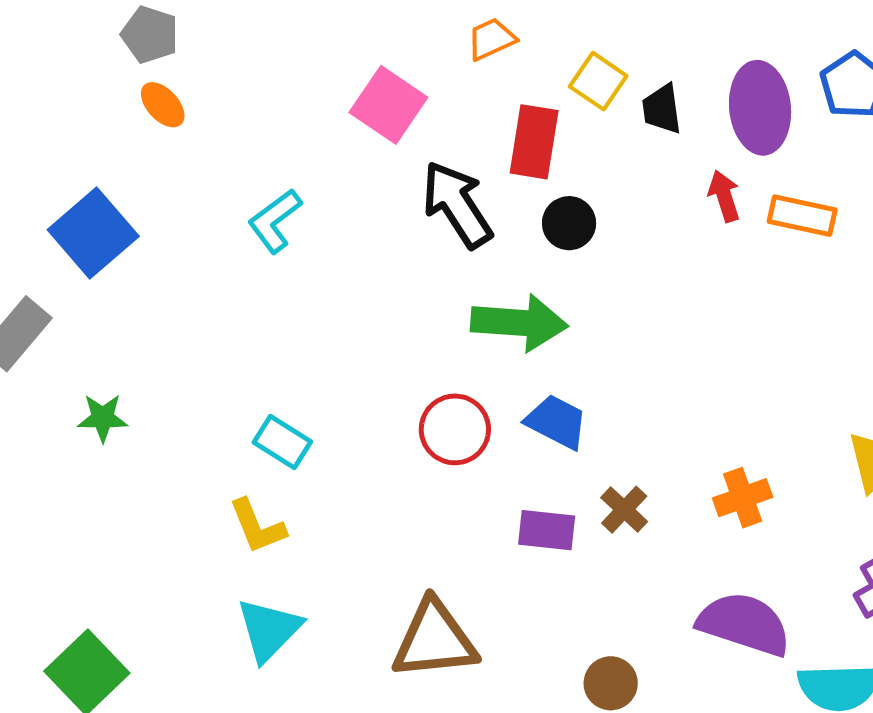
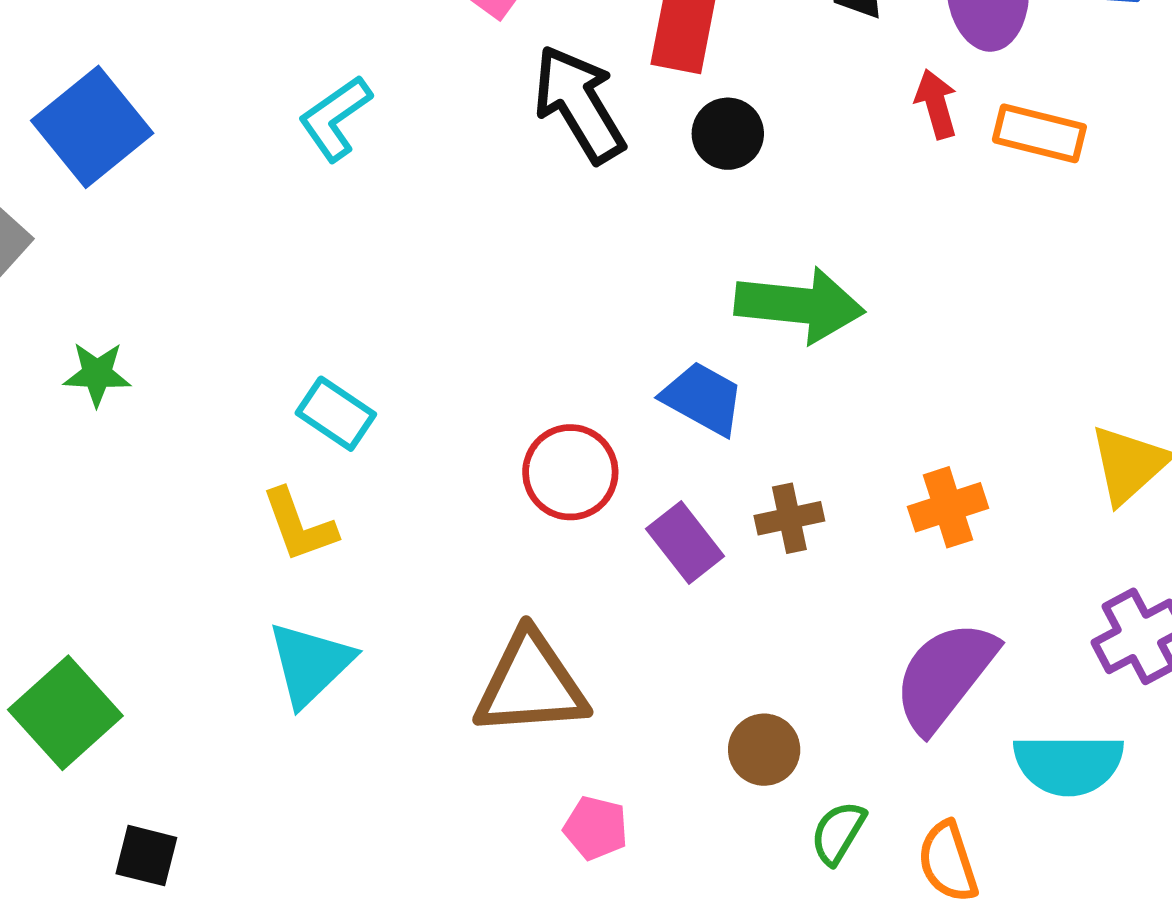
green arrow: (519, 323) -> (800, 305), moved
red circle: (455, 429) -> (570, 472), moved
brown cross: (624, 510) -> (789, 518), turned 33
purple rectangle: (547, 530) -> (685, 542), turned 44
purple semicircle: (744, 624) -> (945, 676), turned -72

